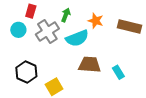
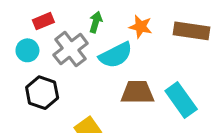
red rectangle: (31, 11) -> (43, 21), turned 56
black hexagon: (26, 72) -> (42, 93), moved
cyan rectangle: (118, 72) -> (181, 100), size x1.6

